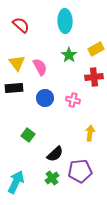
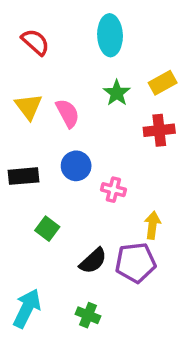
black rectangle: (14, 88) -> (23, 176), moved
pink cross: (73, 100) -> (113, 190), moved
purple pentagon: (80, 171) -> (135, 263), moved
green cross: (52, 178) -> (88, 315), moved, turned -32

